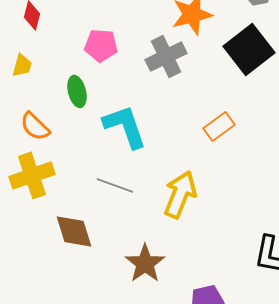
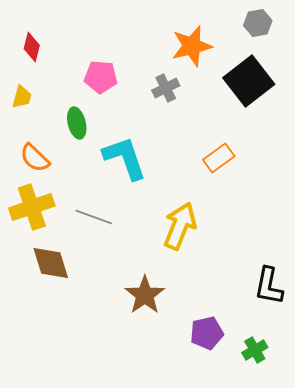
gray cross: (166, 56) -> (166, 88), size x0.7
gray line: (115, 185) -> (94, 217), moved
brown diamond: (74, 231) -> (51, 263), moved

